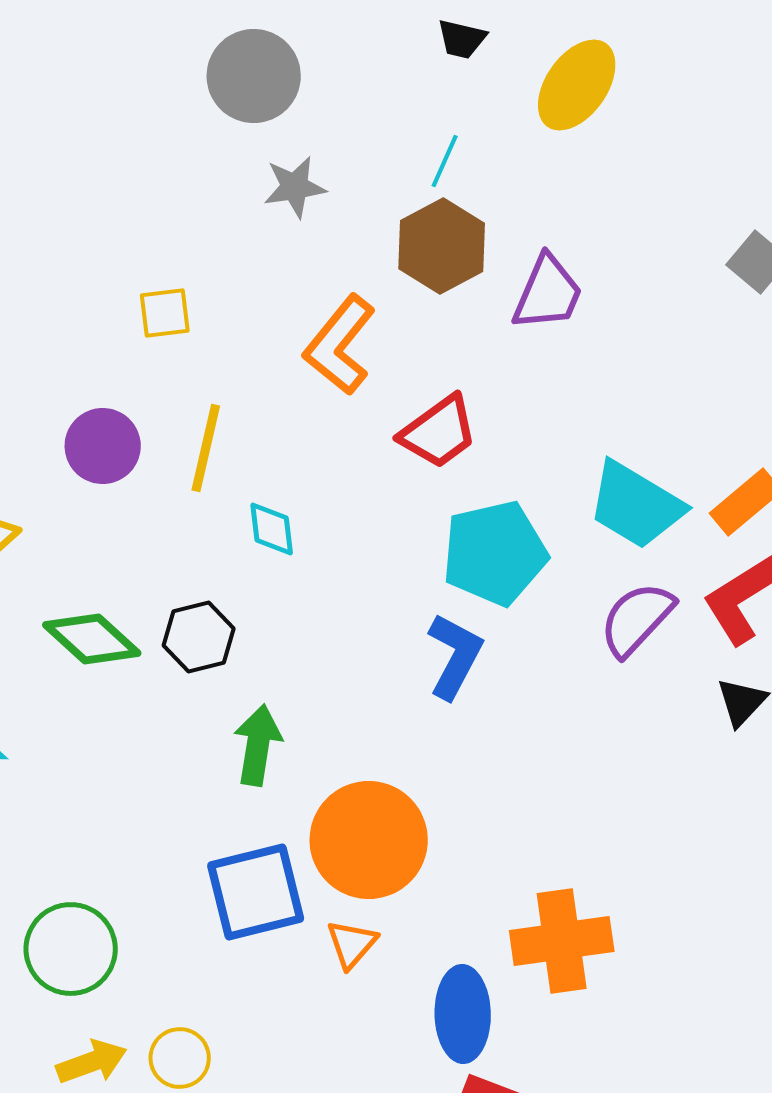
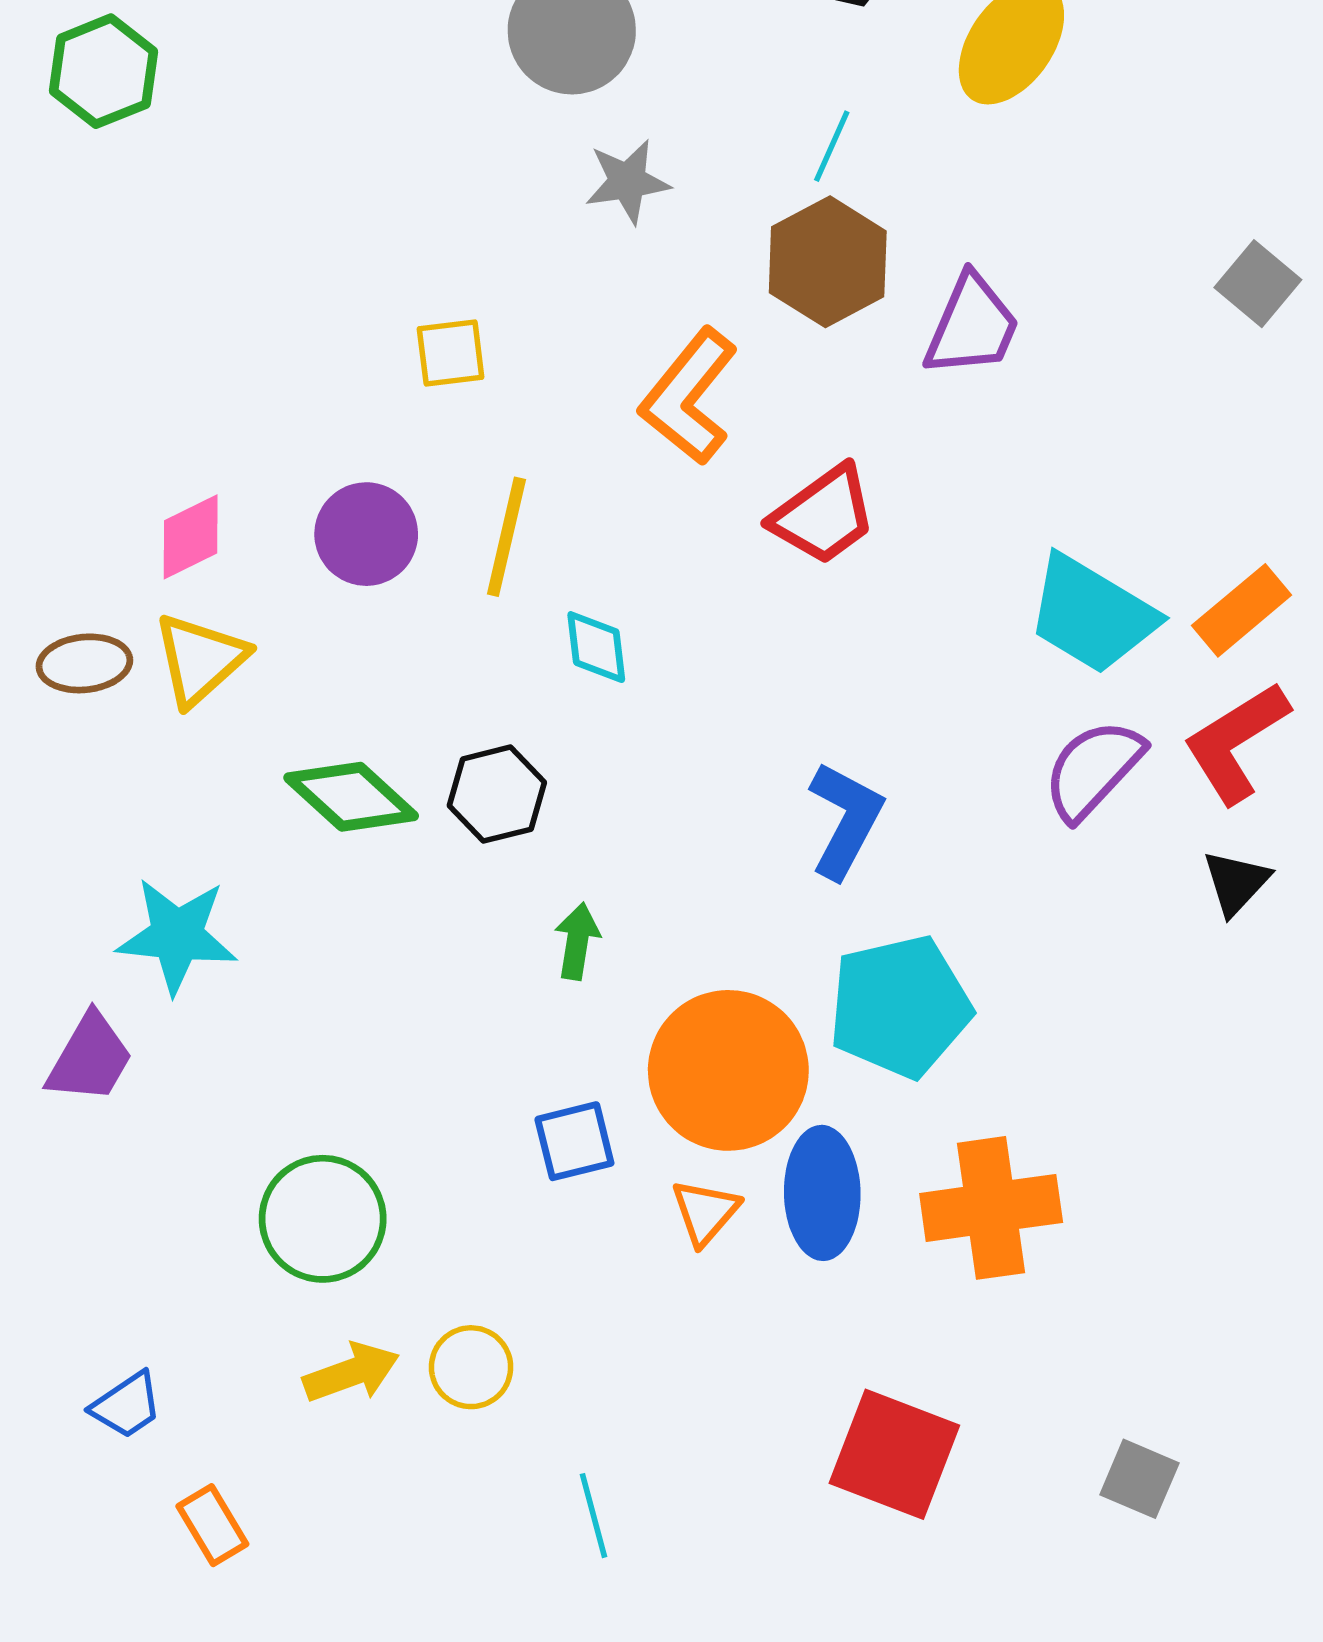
cyan pentagon: (495, 553) -> (900, 1006), moved
green arrow: (258, 745) -> (577, 941), size x0.7
blue square: (256, 892) -> (574, 1141), size x0.6
blue ellipse: (463, 1014) -> (822, 1193), moved

